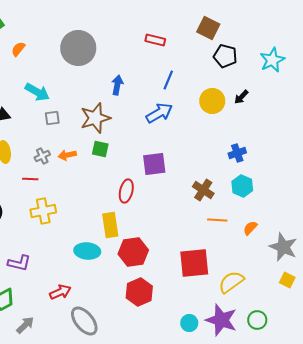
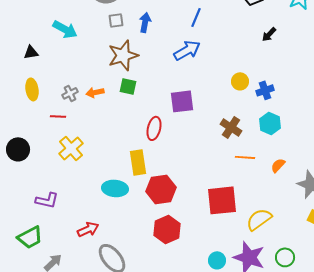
yellow circle: (212, 101) -> (240, 81), moved, size x0.7
gray square: (52, 118) -> (116, 20), moved
yellow cross: (43, 211) -> (71, 148), turned -30

